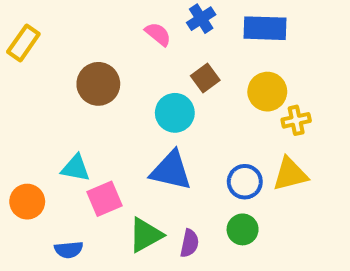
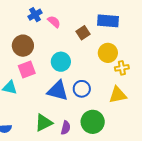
blue cross: (201, 19) -> (35, 15), moved
brown square: (205, 78) -> (83, 33), moved
blue circle: (245, 182) -> (82, 89), moved
pink square: (105, 199) -> (27, 70), moved
green circle: (243, 229) -> (93, 122), size x1.5

